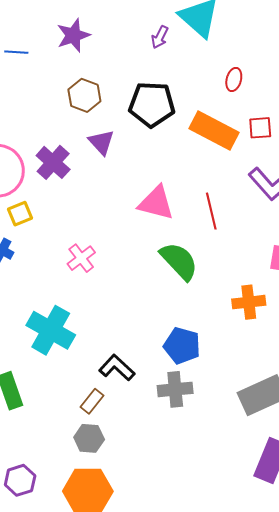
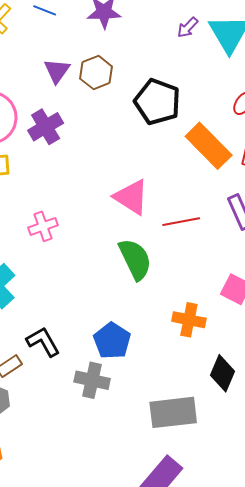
purple arrow: (160, 37) -> (188, 27), moved
purple triangle: (101, 142) -> (57, 71), moved
red line: (211, 211) -> (181, 222), turned 75

